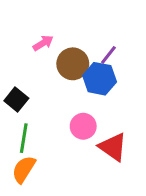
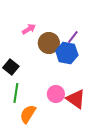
pink circle: (83, 126) -> (56, 94), moved
orange semicircle: (24, 169) -> (28, 114), moved

